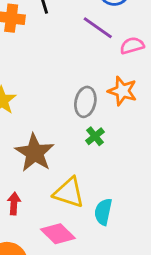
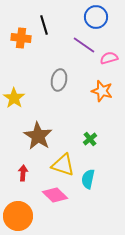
gray ellipse: (85, 102) -> (59, 80), moved
green cross: (95, 136) -> (90, 139), moved

